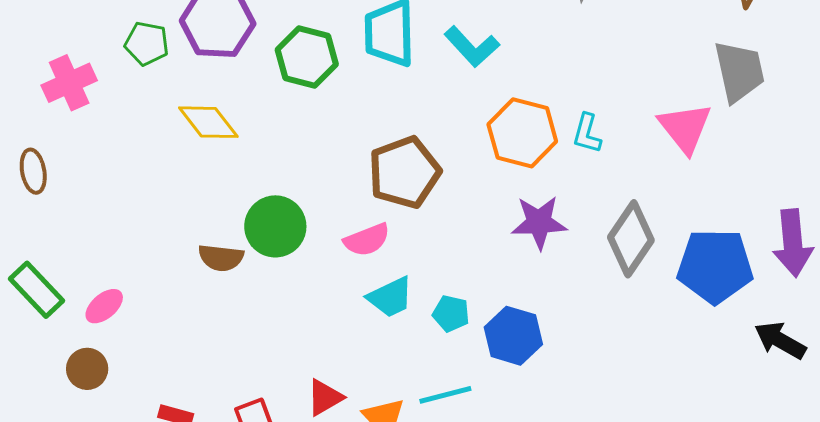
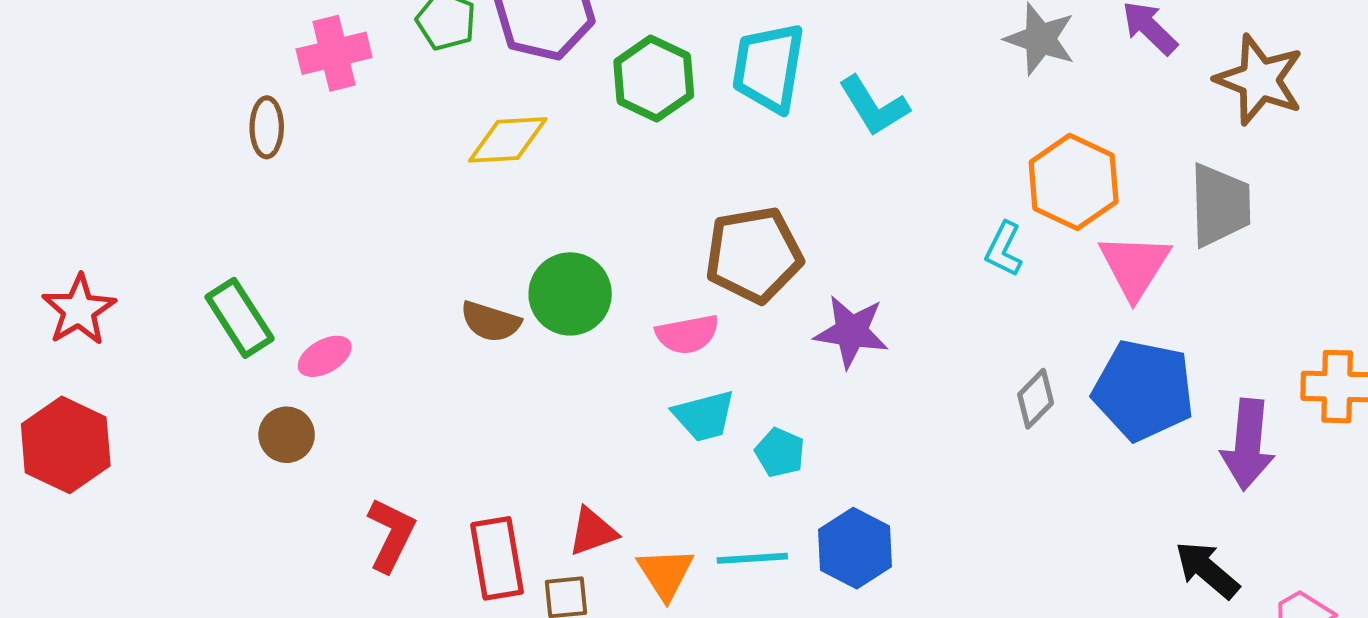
yellow diamond: (208, 122) -> (508, 140), turned -66
orange hexagon: (522, 133) -> (1074, 182), moved
brown ellipse: (33, 171) -> (267, 127), moved
purple star: (539, 222) -> (851, 332), moved
gray diamond: (631, 239) -> (1036, 399), size x0.6
blue pentagon: (715, 266) -> (1144, 390), moved
blue hexagon: (513, 336) -> (855, 548), moved

